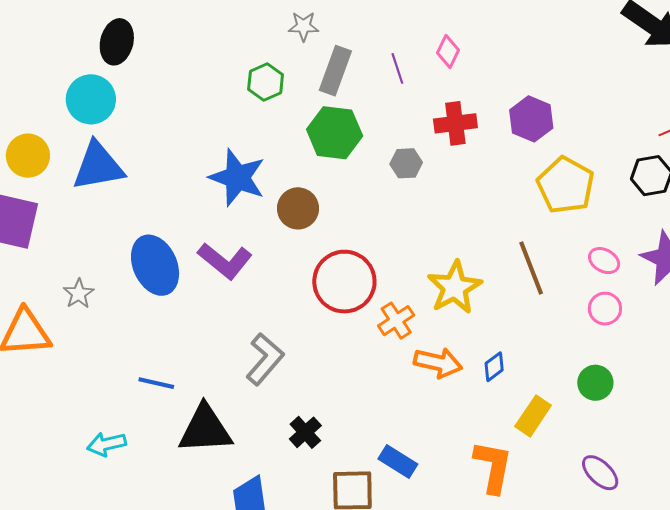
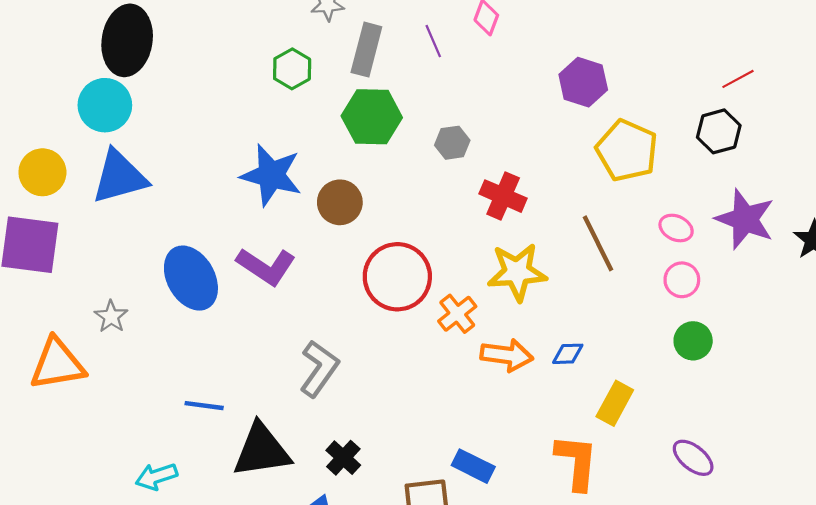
black ellipse: (117, 42) -> (127, 40), size x1.4
red cross: (455, 123) -> (503, 196), moved, turned 36
yellow star: (455, 287) -> (517, 272), turned 30
blue diamond: (494, 367) -> (568, 354), turned 40
green circle: (595, 383) -> (693, 341), moved
black cross: (305, 432) -> (343, 458), moved

